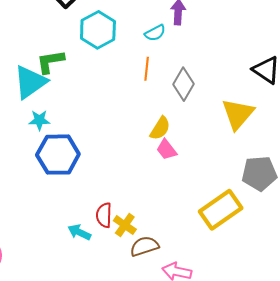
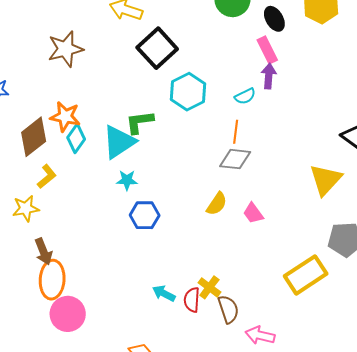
gray diamond: (183, 84) -> (235, 159), moved, turned 64
yellow semicircle: (160, 128) -> (217, 204), moved
blue hexagon: (58, 155) -> (145, 215), size x0.7
red semicircle: (104, 215) -> (192, 300), moved
brown semicircle: (144, 246) -> (228, 309), turned 88

